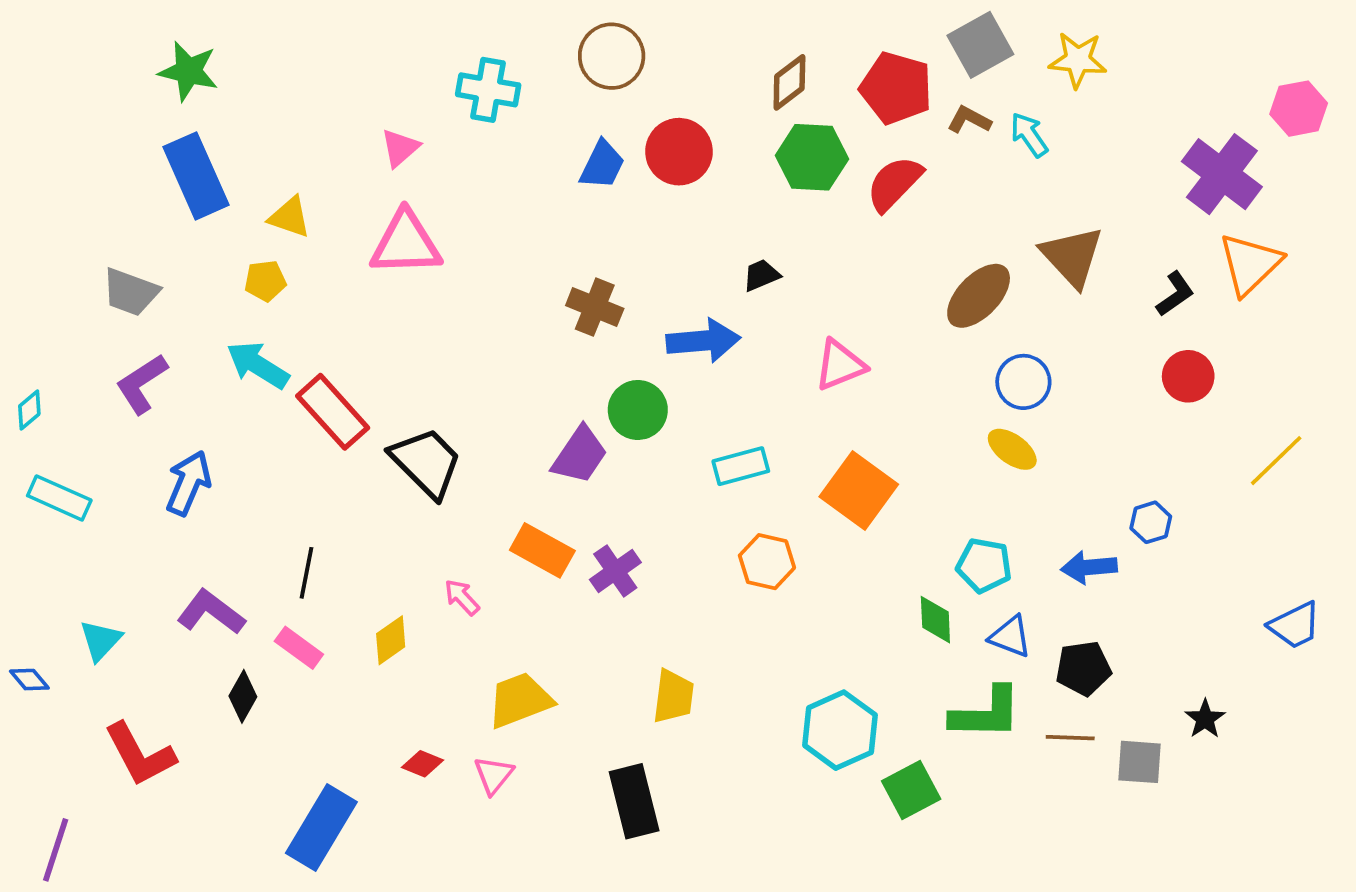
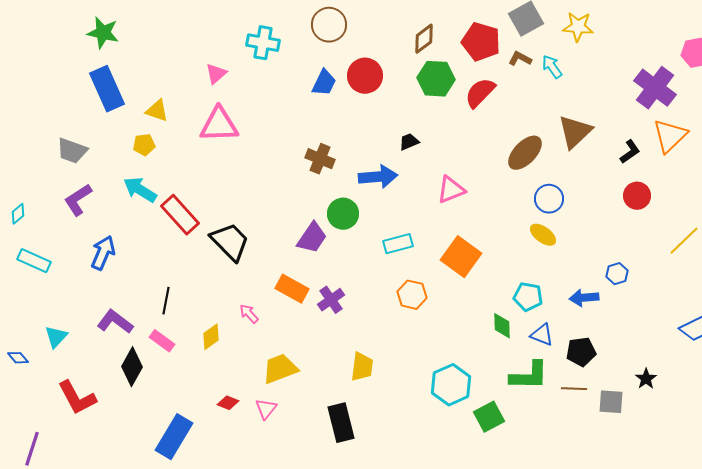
brown triangle: (1072, 256) -> (575, 132), turned 30
black diamond: (243, 696) -> (132, 367), size x1.4

